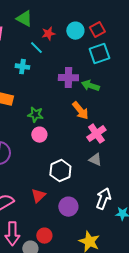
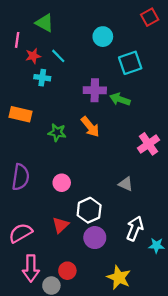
red square: (97, 30) -> (150, 17), moved
red star: (48, 34) -> (33, 56), moved
orange arrow: (80, 111) -> (90, 127), moved
pink cross: (96, 134) -> (148, 144), moved
pink circle: (39, 135) -> (62, 183), moved
white hexagon: (60, 171) -> (89, 210), moved

